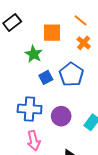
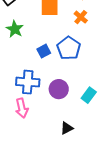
green star: (34, 54) -> (15, 29), moved
pink arrow: (34, 141) -> (22, 108), moved

